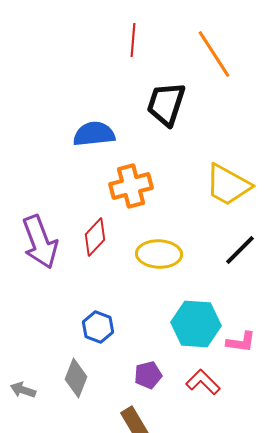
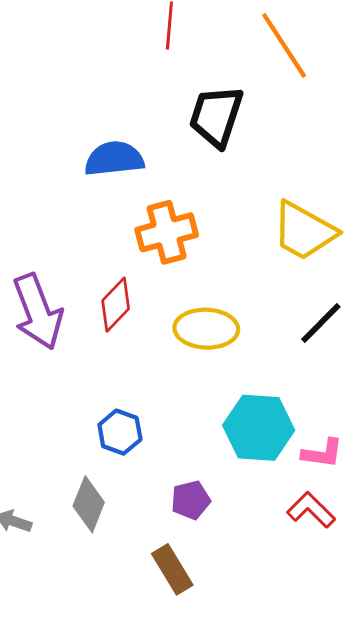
red L-shape: (203, 382) -> (311, 510), moved

